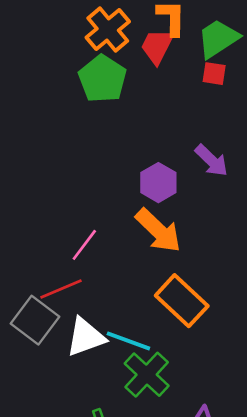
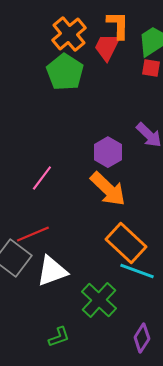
pink line: (84, 245) -> (42, 178), moved
cyan line: (128, 341) -> (137, 271), moved

